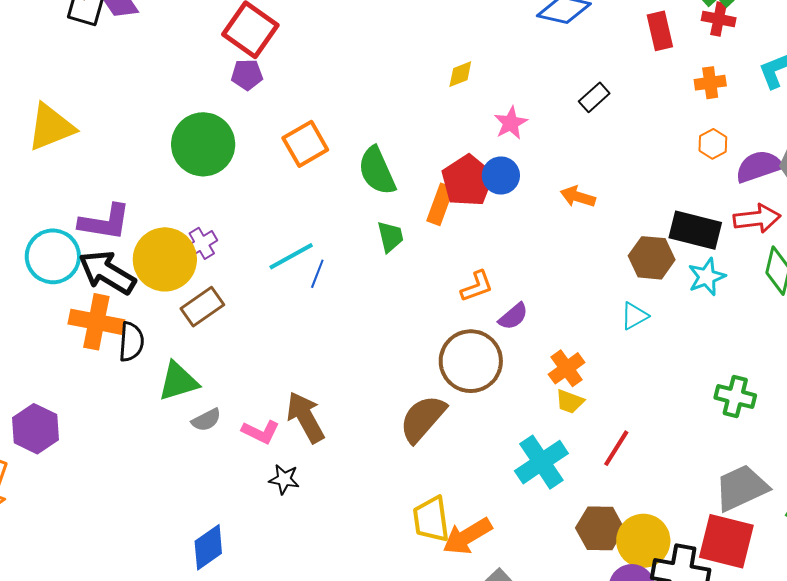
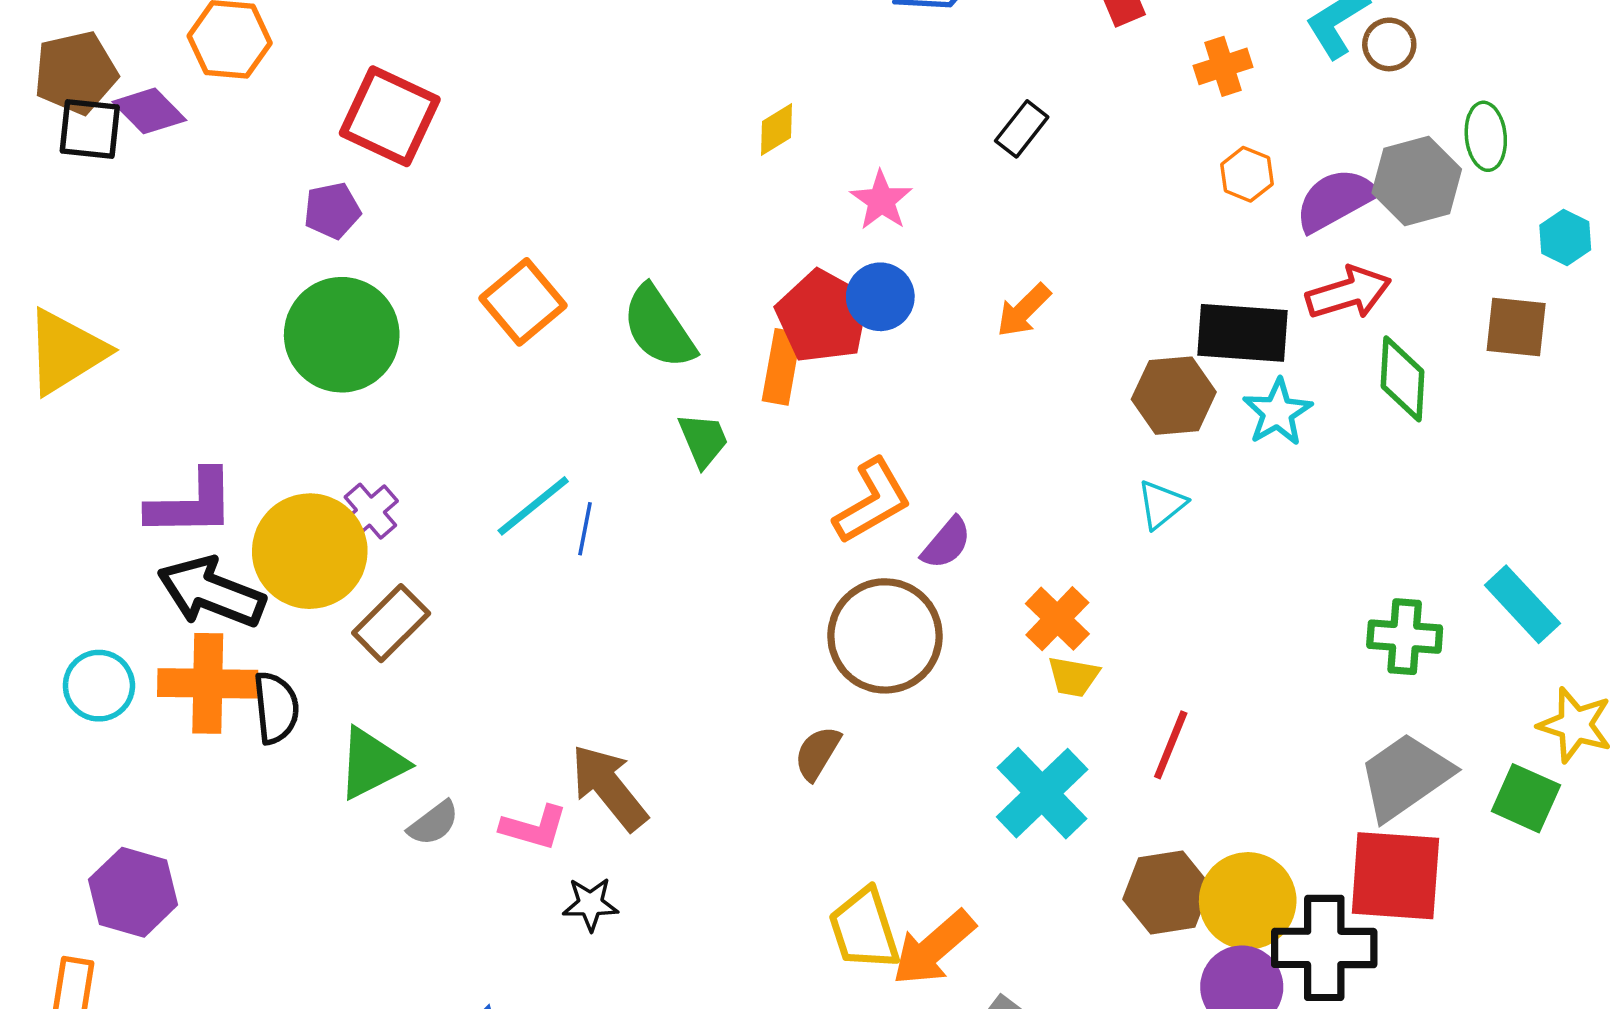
purple pentagon: (247, 75) -> (332, 211), moved
orange arrow: (578, 197) -> (1024, 310), turned -52
cyan circle: (53, 256) -> (99, 686), moved, size x0.7
orange L-shape: (477, 286) -> (872, 501), size x1.4
green cross: (735, 396) -> (1405, 637), moved
brown semicircle: (423, 419) -> (817, 753), size x0.6

